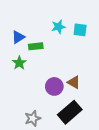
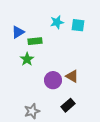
green star: (19, 63) -> (27, 59), moved
black rectangle: (70, 112) -> (68, 105), size x0.6

